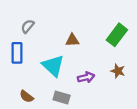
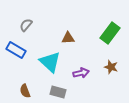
blue rectangle: (17, 53) -> (16, 50), turned -60
brown semicircle: (27, 96) -> (25, 91), turned 32

